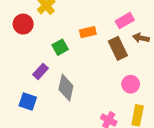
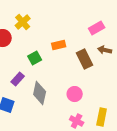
pink rectangle: (125, 21) -> (97, 28), moved
pink circle: (131, 84) -> (75, 94), moved

